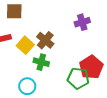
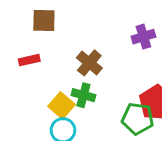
yellow square: (25, 45) -> (61, 105), moved

